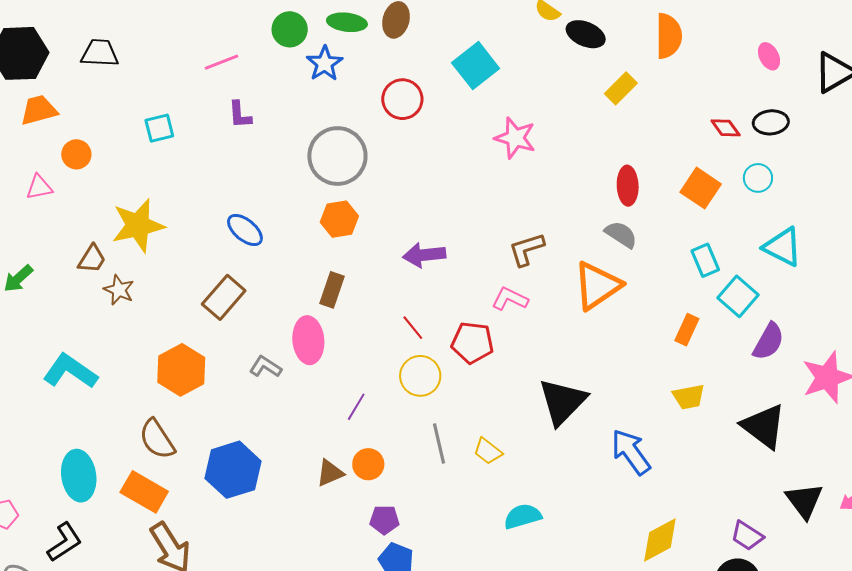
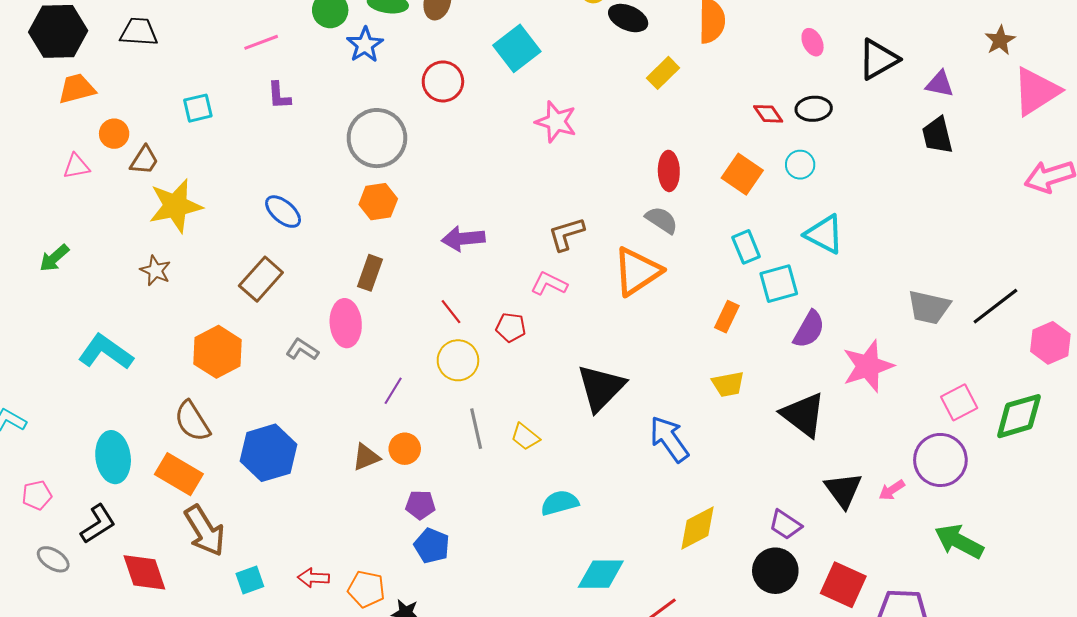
brown trapezoid: (92, 259) -> (144, 160), moved
cyan square: (738, 296) -> (779, 284), turned 33
red pentagon: (472, 343) -> (511, 327), size x0.7

